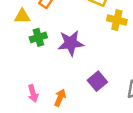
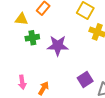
purple square: (97, 81) -> (85, 80), moved

